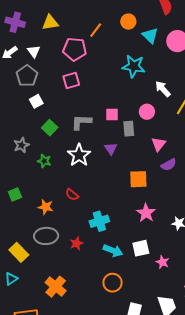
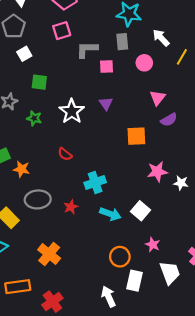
gray L-shape: (81, 122) -> (87, 49), moved
green square: (50, 128) -> (39, 82), turned -35
gray rectangle: (129, 129) -> (122, 42), moved
orange star: (46, 207) -> (21, 169), moved
pink star: (146, 213) -> (157, 172), moved, turned 30
white square: (141, 248) -> (141, 211), turned -36
pink star: (163, 262) -> (153, 245), moved
orange circle: (113, 283) -> (120, 257), moved

